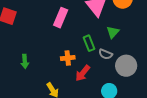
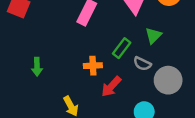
green rectangle: (89, 43) -> (122, 48), turned 56

